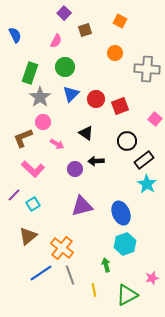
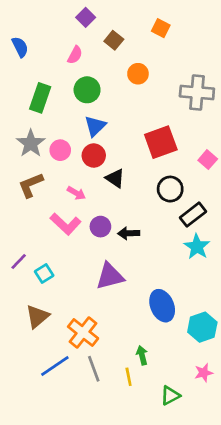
brown square: (85, 30) -> (114, 40), turned -32
orange circle: (115, 53) -> (138, 74), moved
gray star: (40, 97) -> (31, 143), moved
red circle: (96, 99) -> (94, 156), moved
red square: (120, 106) -> (161, 142), size x1.4
pink circle: (43, 122) -> (60, 150), moved
black arrow: (96, 161) -> (129, 233), moved
pink L-shape: (33, 169) -> (66, 224), moved
blue ellipse: (121, 213) -> (162, 306), moved
cyan hexagon: (125, 244) -> (202, 327), moved
yellow line: (94, 290) -> (129, 377), moved
green triangle: (127, 295) -> (170, 396), size x0.7

